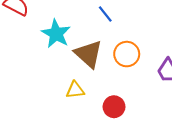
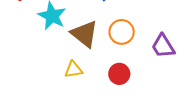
red circle: (114, 107) -> (119, 74), moved

